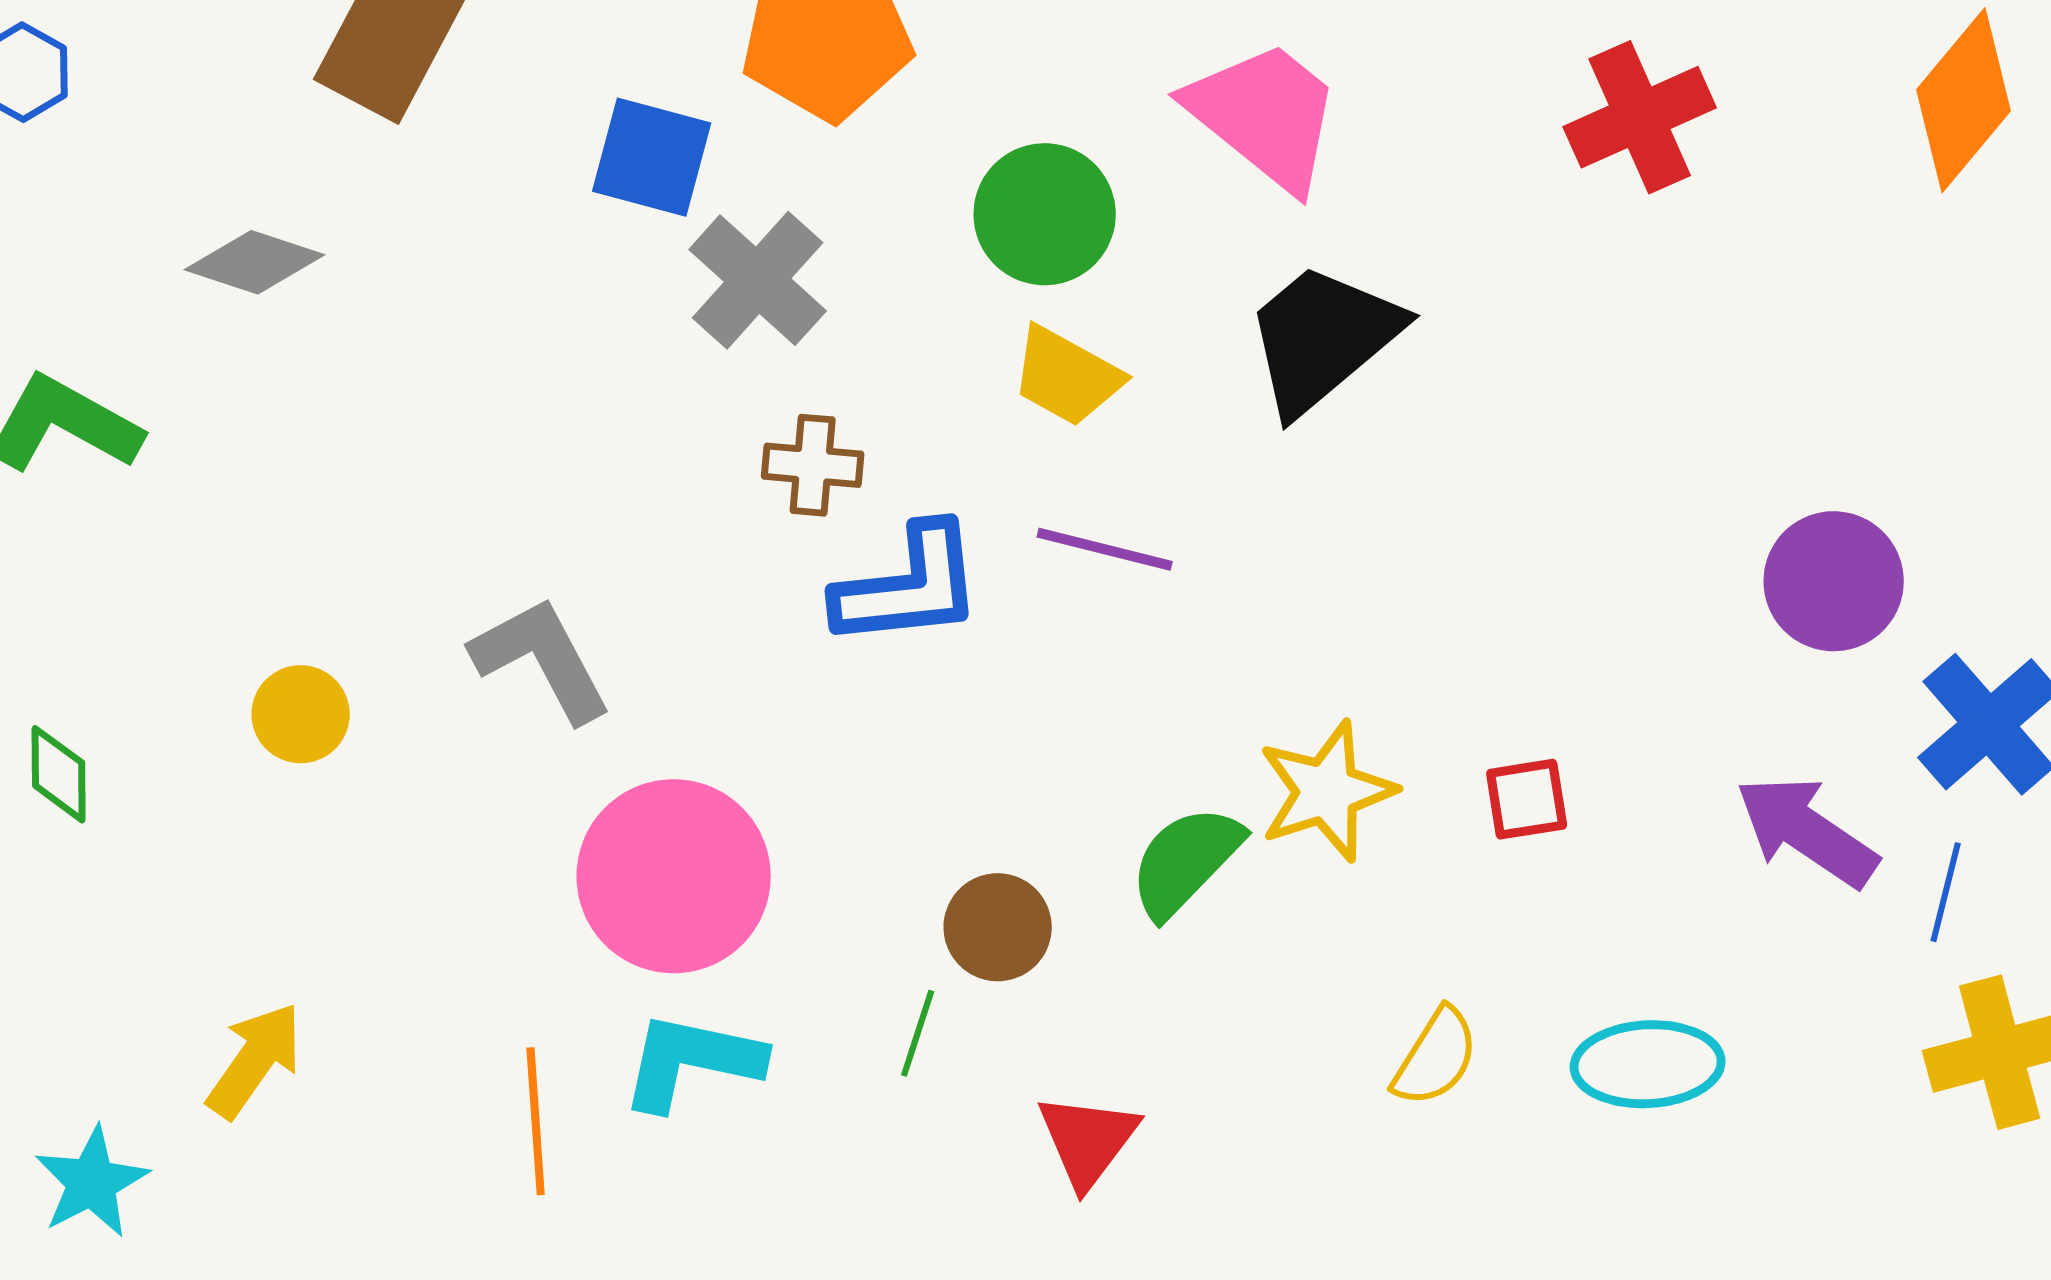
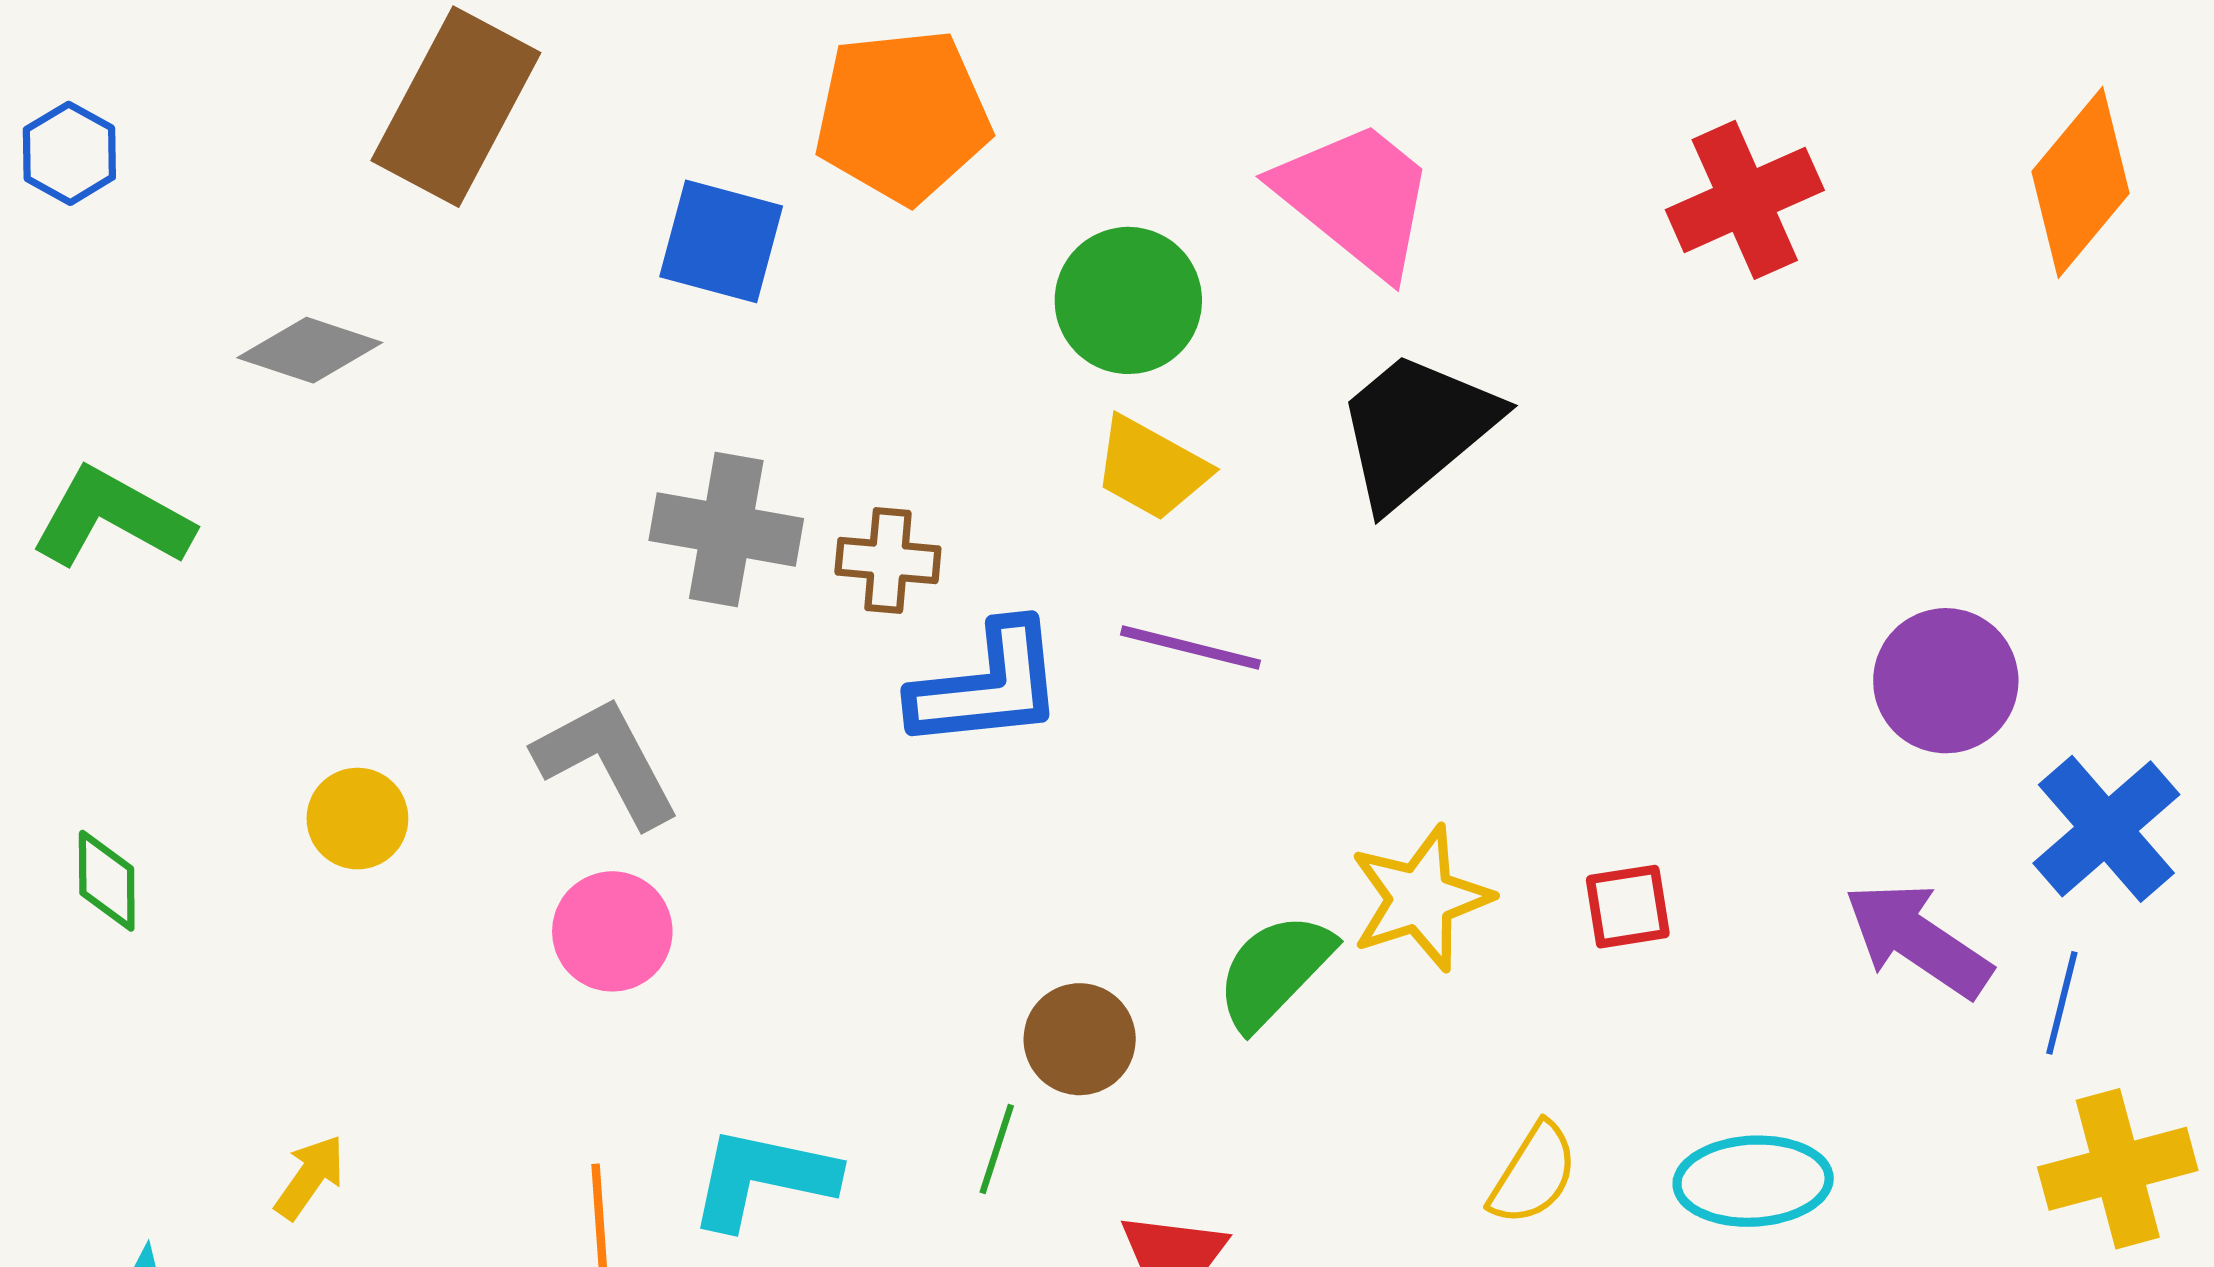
gray cross: (758, 280) -> (726, 529), moved, turned -32
pink circle: (674, 876) -> (612, 931), moved, size x0.6
yellow arrow: (255, 1060) -> (310, 1177), size x0.7

